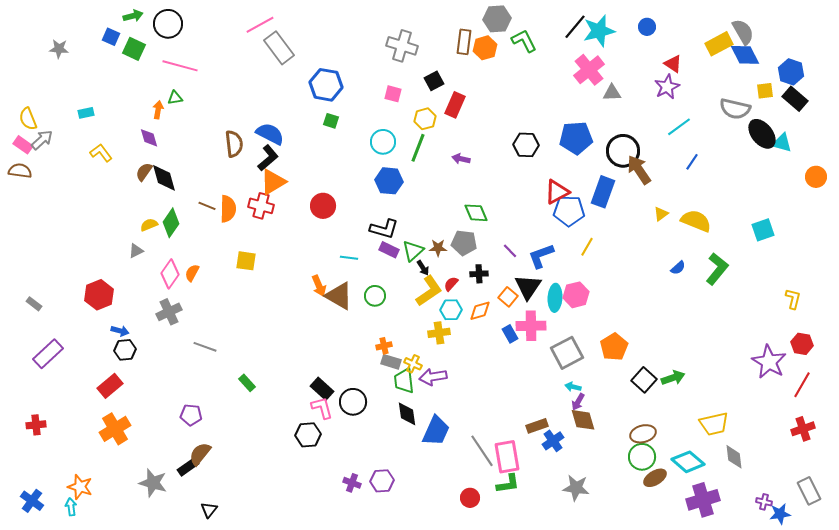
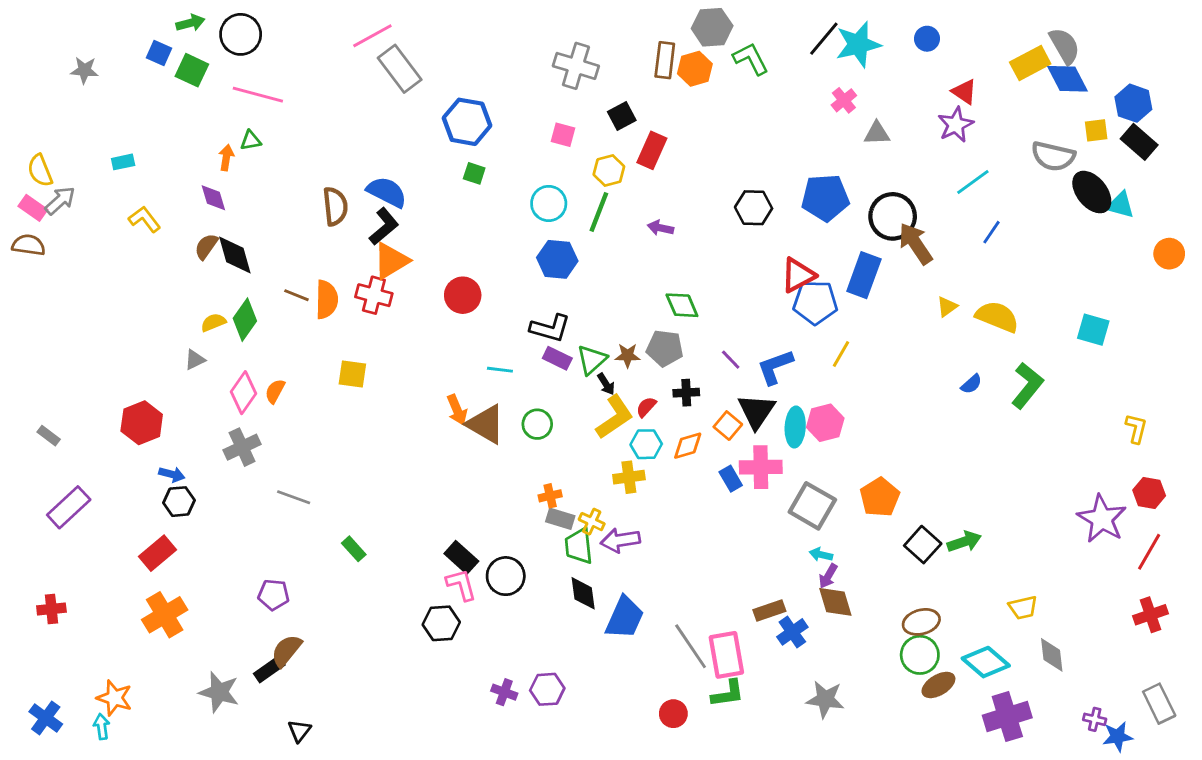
pink cross: (589, 70) -> (844, 100), size x0.6
cyan square: (763, 230) -> (1093, 330), turned 35
gray square: (567, 353) -> (812, 506), turned -32
yellow trapezoid: (714, 424) -> (1023, 608), size x0.7

